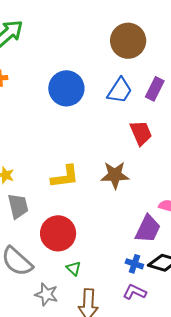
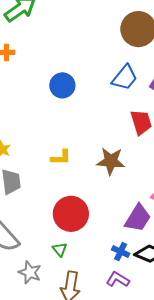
blue circle: (66, 88) -> (62, 85), moved, size x0.7
yellow L-shape: (65, 177) -> (61, 157), size x0.7
red circle: (58, 233) -> (71, 214), moved

